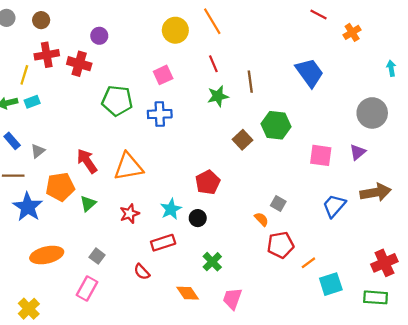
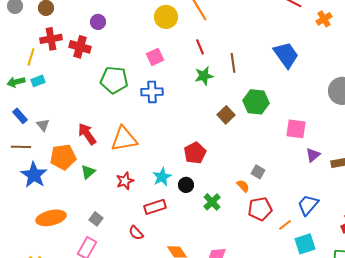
gray triangle: (38, 151) -> (43, 125), turned -32
purple triangle: (358, 152) -> (313, 155), moved
blue trapezoid: (334, 206) -> (308, 205), moved
green cross: (212, 262) -> (212, 202), moved

